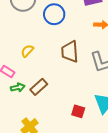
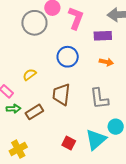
blue circle: (54, 14) -> (68, 57), moved
brown trapezoid: (70, 52) -> (61, 94), moved

